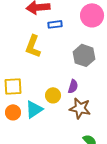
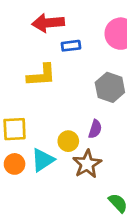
yellow L-shape: (33, 46) -> (41, 75), turned -115
brown star: (80, 108) -> (87, 164), moved, turned 30

